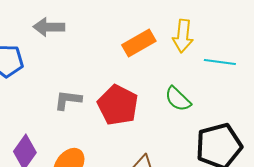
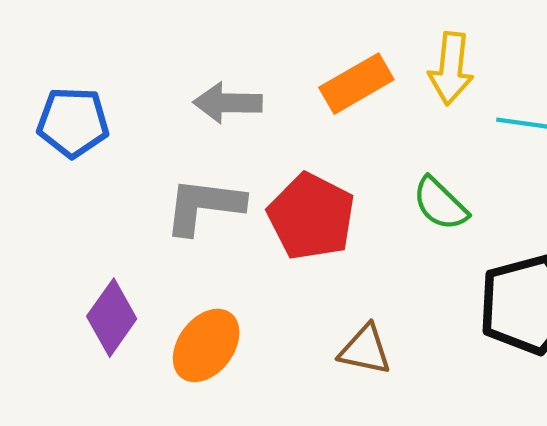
gray arrow: (49, 27) -> (228, 103), moved
gray L-shape: (68, 100) -> (204, 206), size x1.4

